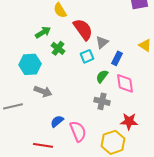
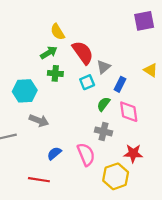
green arrow: (43, 32) -> (49, 53), moved
green cross: (58, 48) -> (55, 73), turned -32
pink semicircle: (78, 131) -> (86, 154), moved

